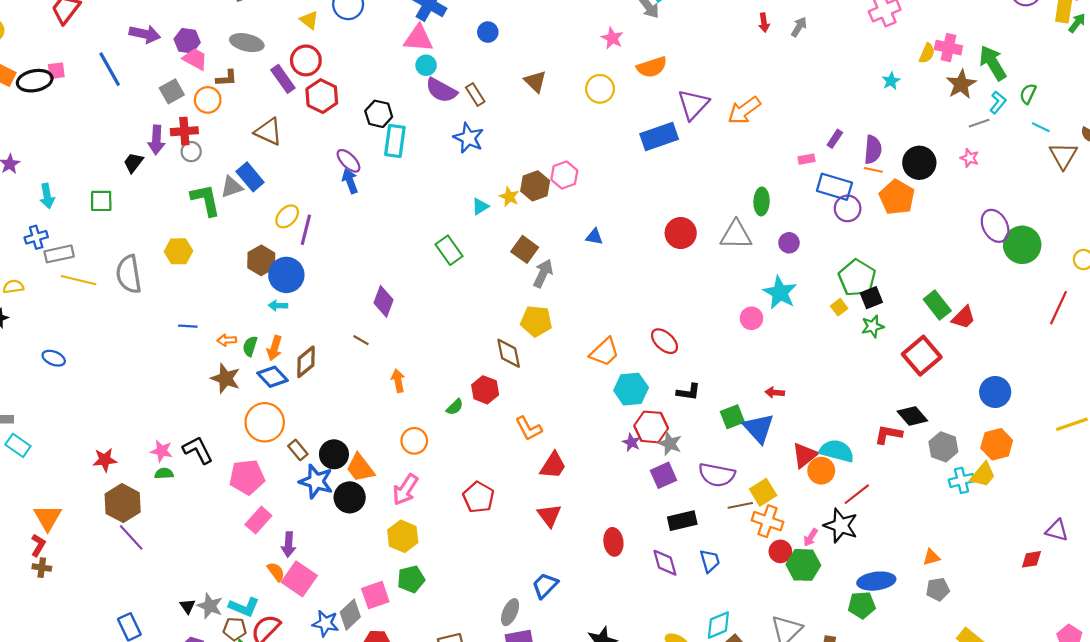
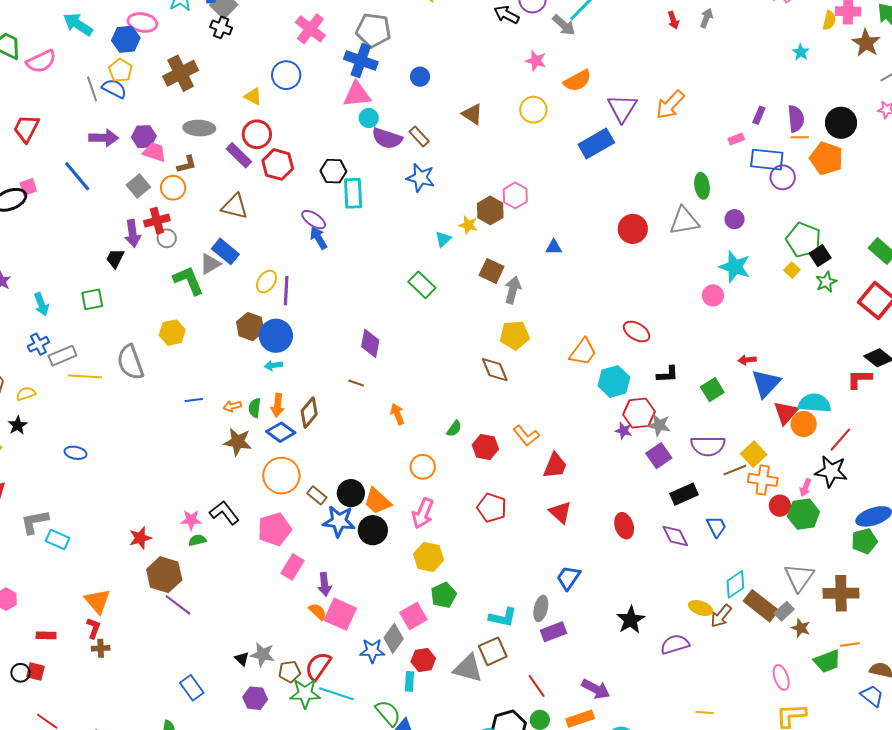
red hexagon: (485, 390) -> (485, 447), moved
blue triangle: (759, 428) -> (766, 383), moved, turned 36
cyan L-shape: (244, 607) -> (503, 617), moved

